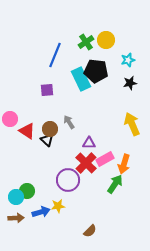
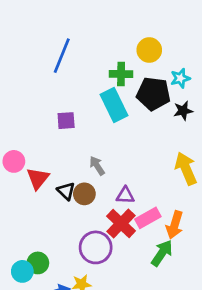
green cross: (86, 42) -> (121, 74), moved, turned 35
blue line: (55, 55) -> (62, 56), moved
black pentagon: (96, 71) -> (153, 94), moved
brown circle: (50, 129) -> (84, 194), moved
red triangle: (27, 131) -> (38, 178), turned 36

